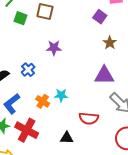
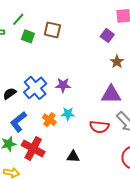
purple star: (54, 48) -> (63, 85), moved
blue cross: (28, 70) -> (35, 88), size x1.6
red semicircle: (89, 118) -> (99, 127), moved

